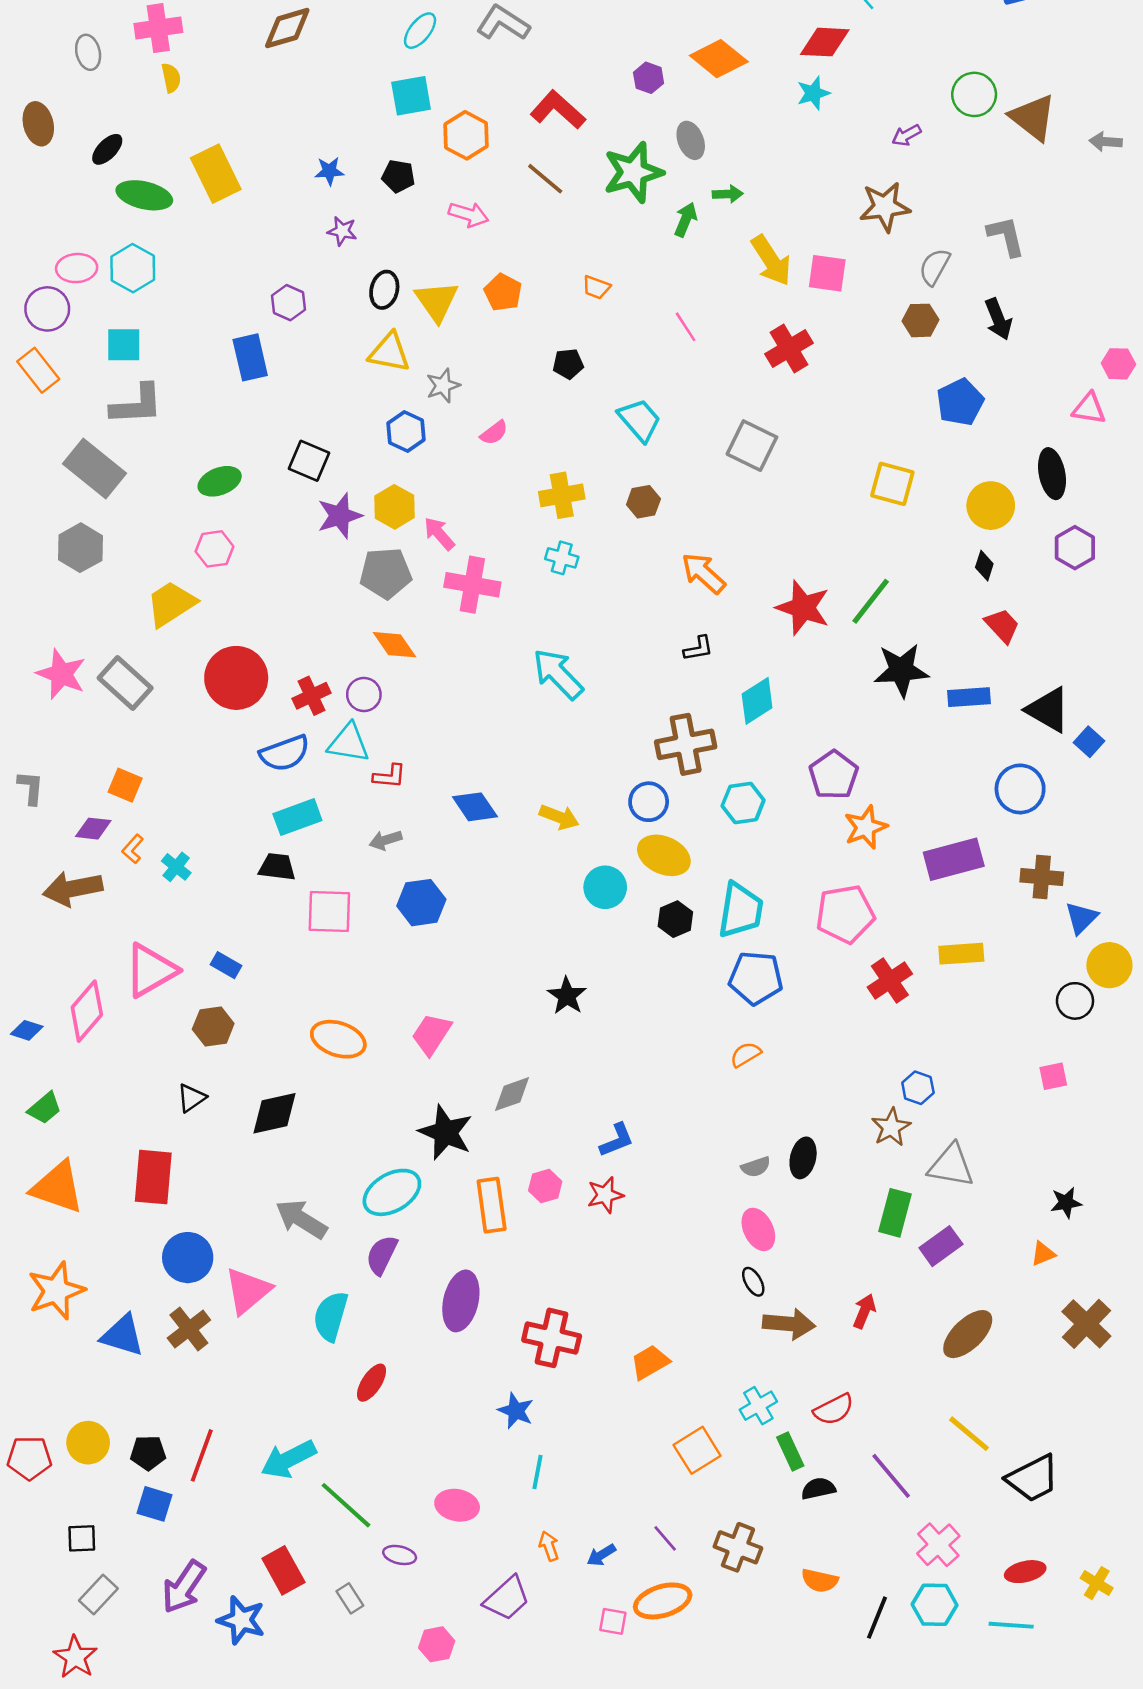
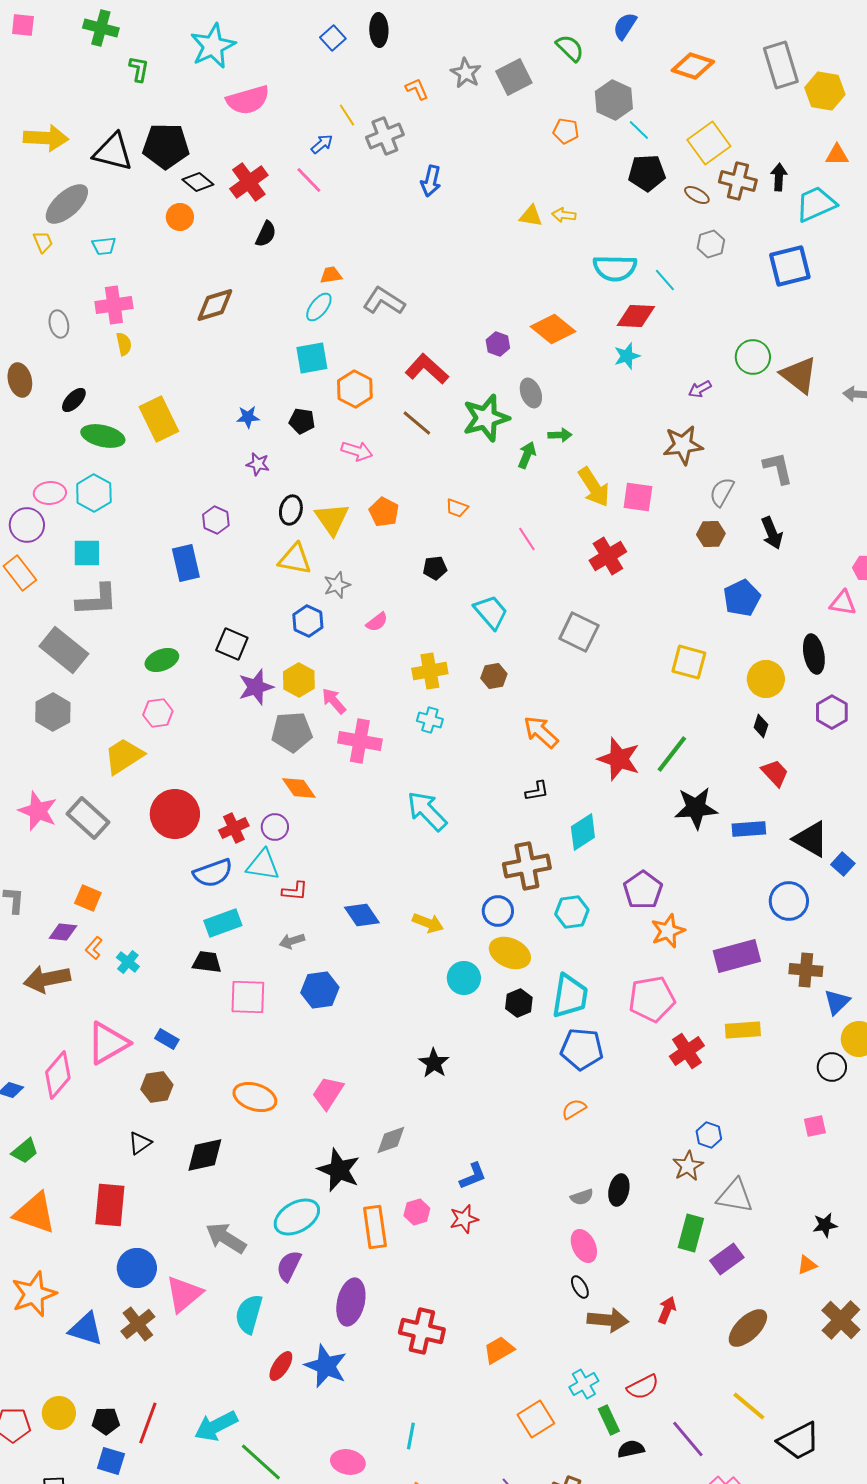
blue star: (516, 1411) -> (326, 1366), moved, size x1.5

